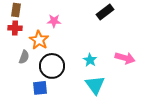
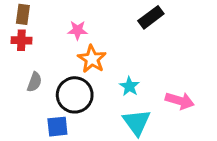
orange star: (39, 40) -> (92, 59), moved
pink arrow: (125, 58) -> (180, 101), moved

